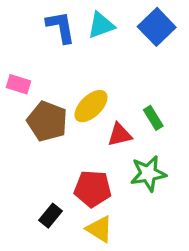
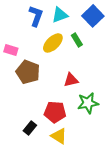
blue L-shape: (61, 27) -> (36, 16), turned 30
yellow ellipse: (91, 106) -> (53, 43), moved
green rectangle: (153, 118) -> (77, 40), moved

